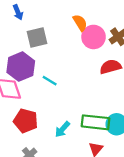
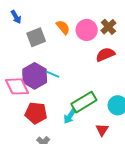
orange semicircle: (80, 23) -> (63, 27), moved
purple hexagon: (21, 67) -> (35, 76), moved
green rectangle: (96, 122) -> (84, 102), moved, turned -30

